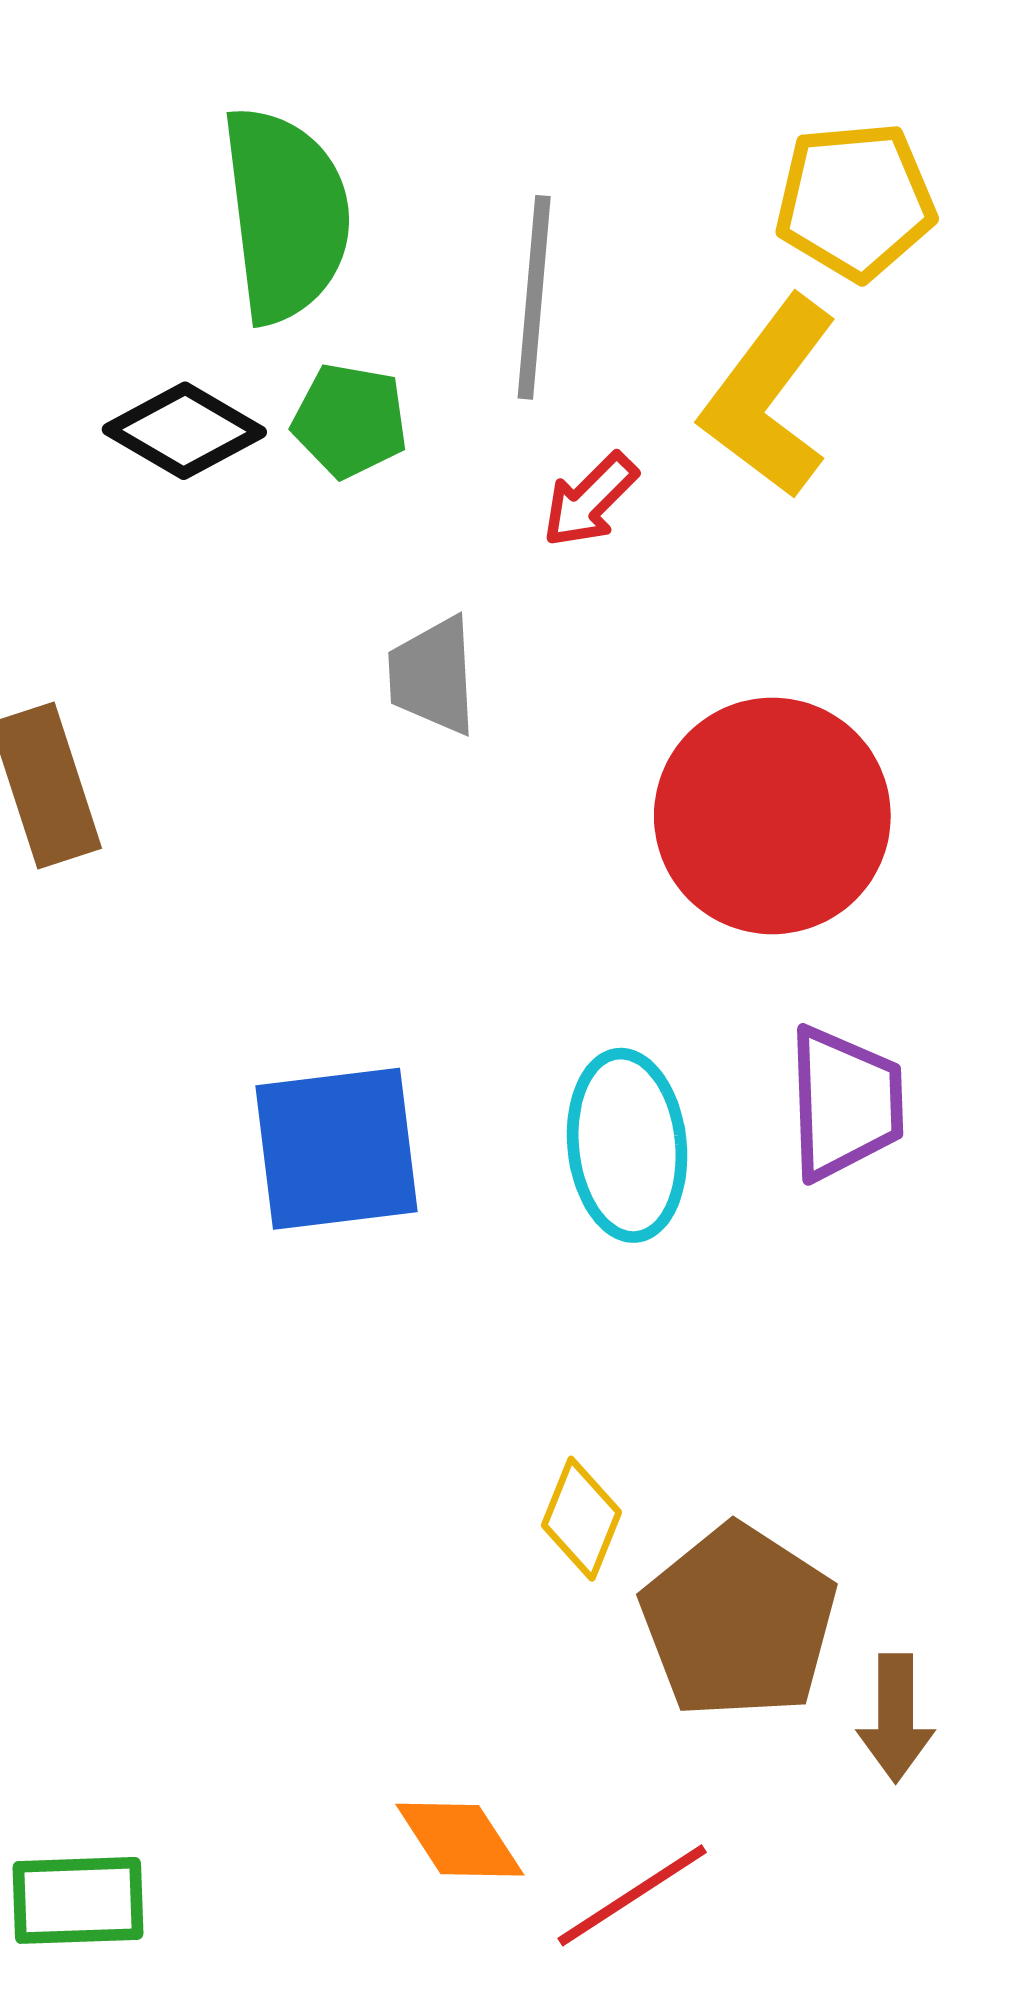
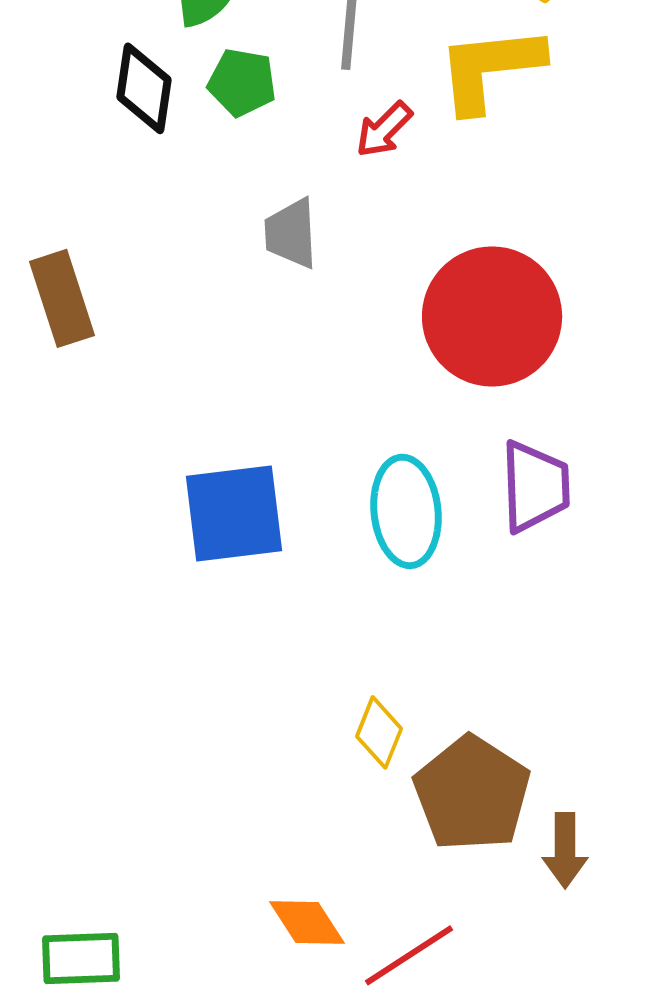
yellow L-shape: (769, 397) -> (490, 68), turned 47
black diamond: (184, 431) -> (144, 88), turned 68

